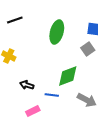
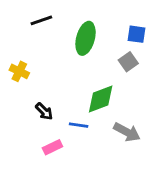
black line: (15, 20) -> (41, 20), moved
black arrow: (27, 85) -> (44, 111), turned -152

